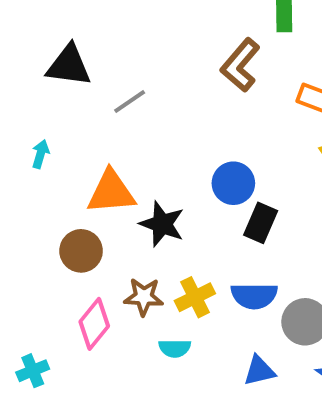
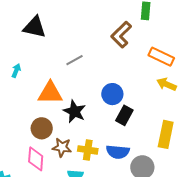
gray line: (130, 102) -> (74, 60), moved
brown circle: (81, 251) -> (42, 128), moved
yellow cross: (195, 297) -> (88, 150), turned 30
pink diamond: (94, 324) -> (36, 159), turned -40

